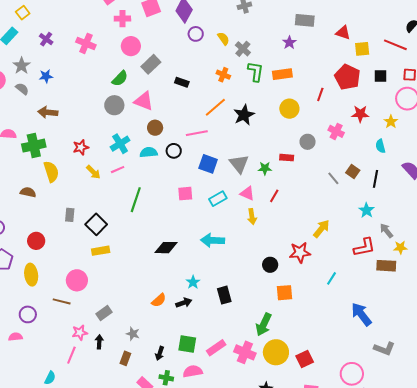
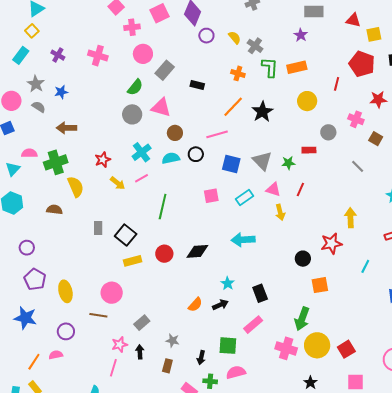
brown square: (353, 171) -> (376, 139), moved
yellow arrow: (321, 229) -> (350, 218), turned -36
red circle: (36, 241) -> (164, 254), moved
pink rectangle: (216, 348) -> (253, 325), moved

